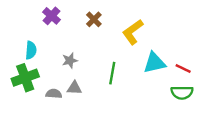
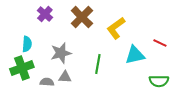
brown cross: (94, 19) -> (82, 17), size x1.6
gray star: (70, 61) -> (61, 53), size x1.5
red line: (183, 69) -> (160, 43), moved

